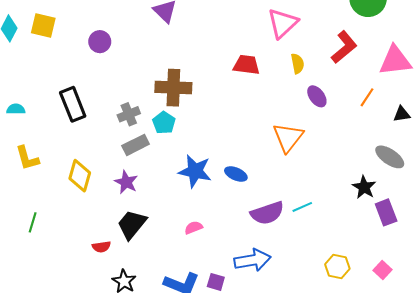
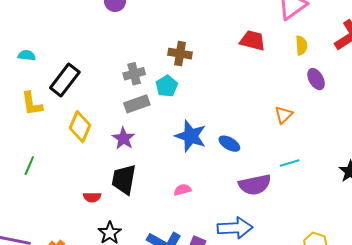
brown cross: (173, 88) -> (180, 54), size x0.7
black rectangle: (73, 104) -> (65, 80), moved, turned 52
orange triangle: (288, 137) -> (284, 115), size x0.6
cyan line: (302, 207) -> (290, 163), moved
black trapezoid: (132, 224) -> (124, 179), turned -36

